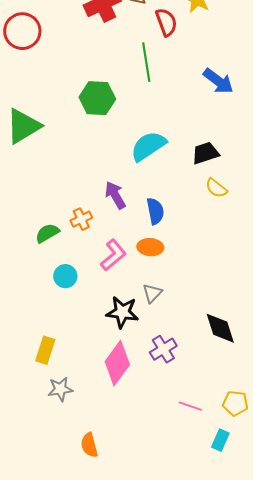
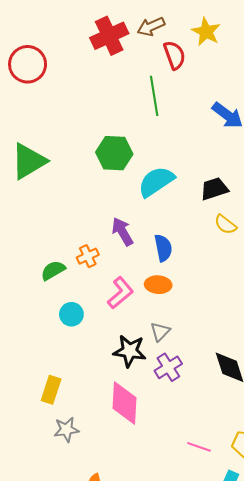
green hexagon: (97, 98) -> (114, 153), moved
purple cross: (163, 349) -> (168, 367), moved
pink diamond: (117, 363) -> (124, 403), turned -33

